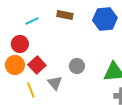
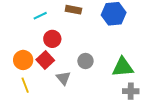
red circle: (20, 44) -> (52, 39), moved
yellow line: (31, 90) -> (25, 85), moved

